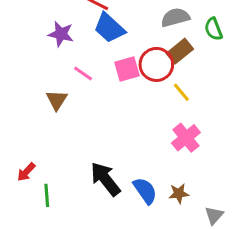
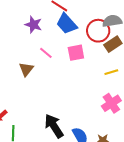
red circle: (156, 64) -> (98, 31), moved
yellow line: (181, 92) -> (111, 72), turned -72

